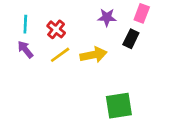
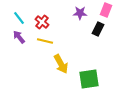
cyan line: (25, 24) -> (19, 18), turned -40
yellow line: (60, 55) -> (45, 41), turned 49
yellow arrow: (94, 55) -> (61, 64), moved, turned 72

